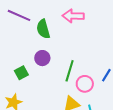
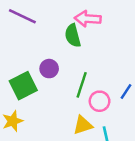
green semicircle: (43, 29) -> (73, 36), moved
green square: (21, 73) -> (23, 86), size x1.6

